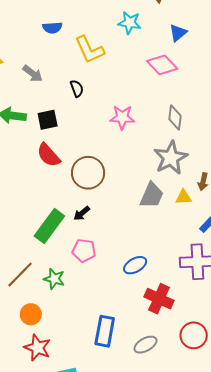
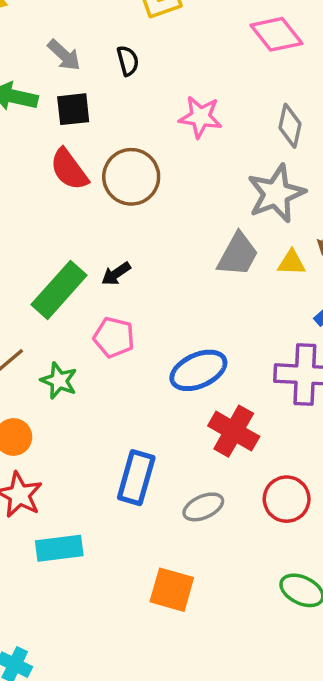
gray arrow: (33, 74) -> (64, 55), moved
brown circle: (88, 173) -> (131, 177), moved
blue ellipse: (135, 265) -> (198, 370), size x1.4

